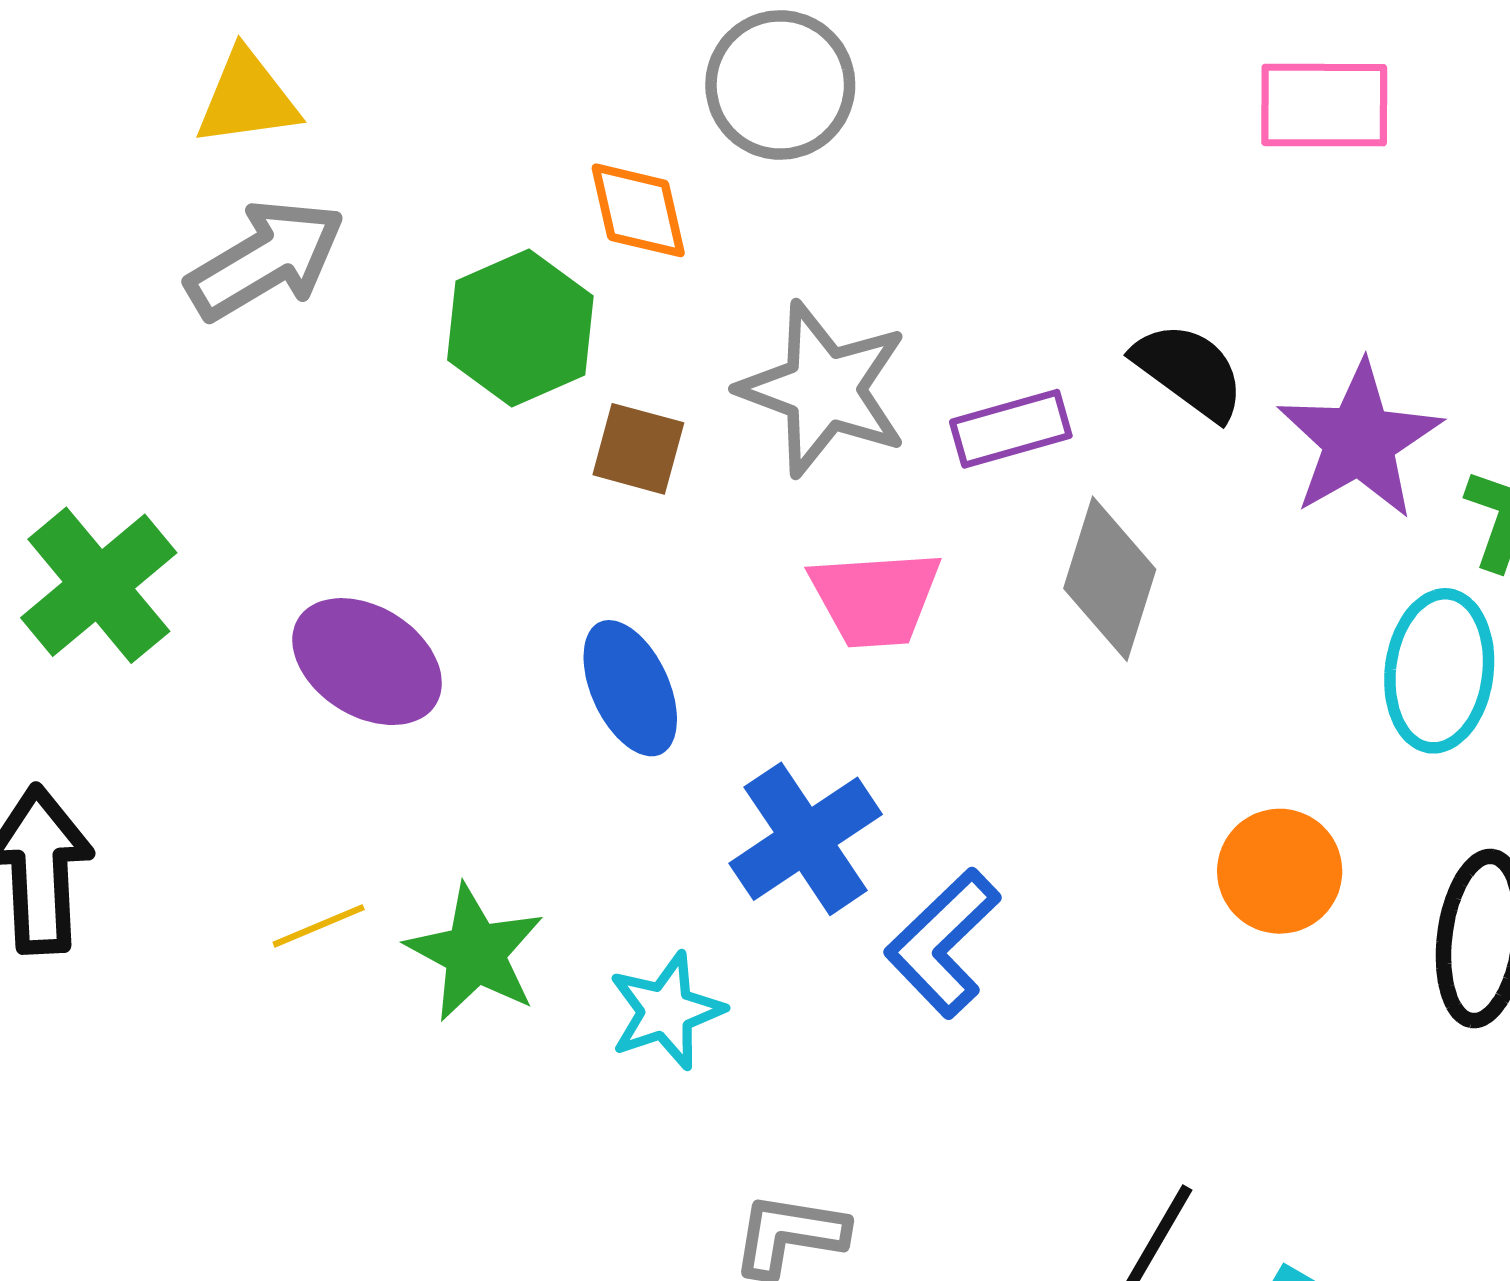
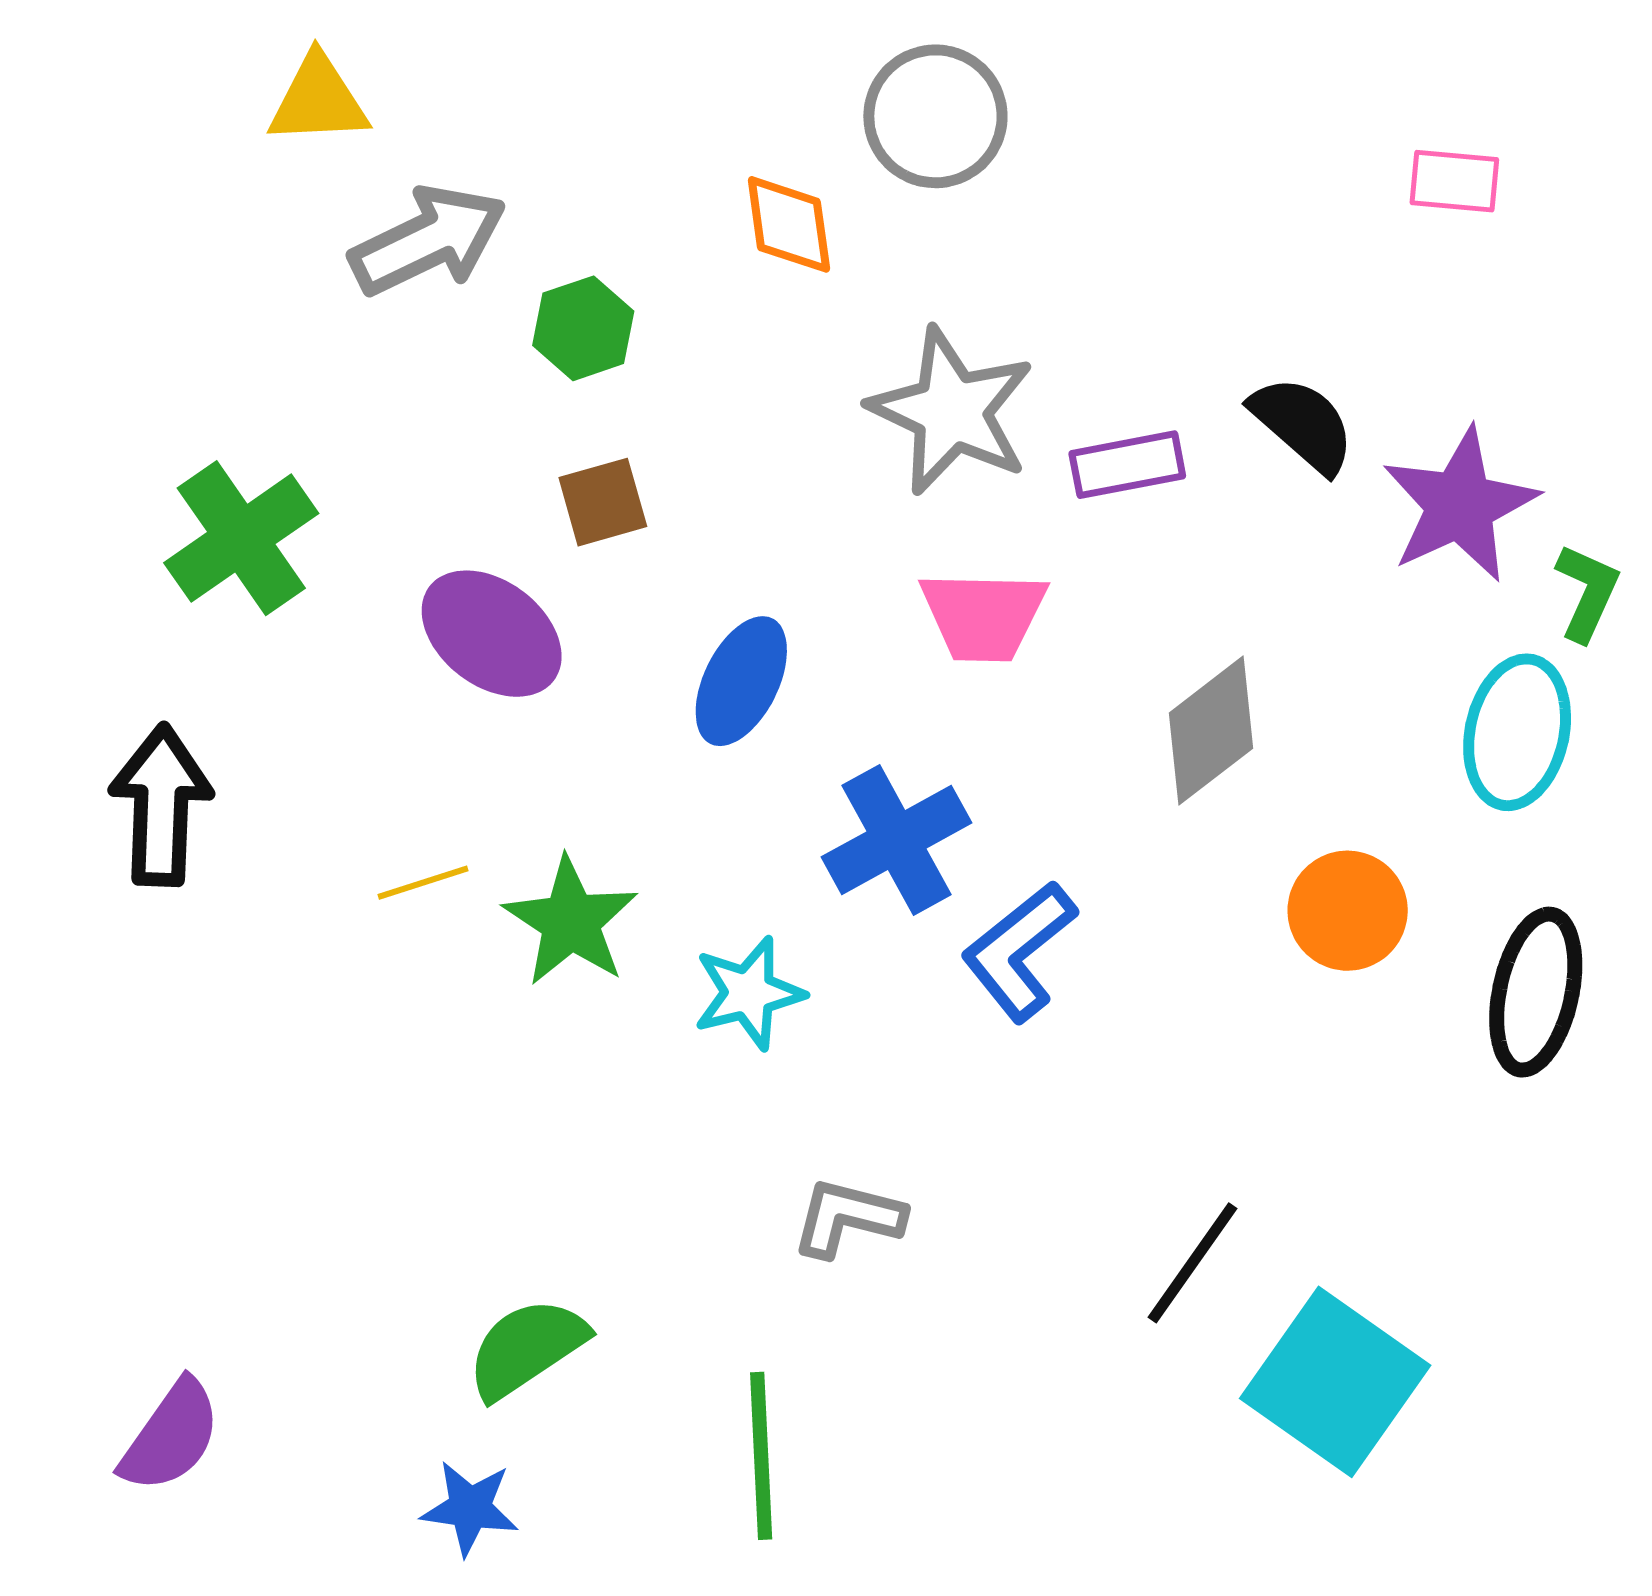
yellow triangle: (247, 98) -> (318, 100), moved
pink rectangle: (1324, 105) -> (1454, 181), size x0.7
green hexagon: (520, 328) -> (583, 328), moved, size x0.7
brown square: (638, 449) -> (603, 502), moved, turned -36
gray diamond: (1110, 579) -> (1211, 731), moved, turned 30
blue ellipse: (630, 688) -> (741, 681), turned 46

